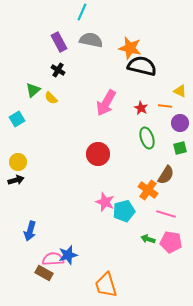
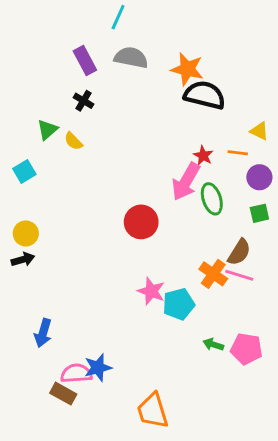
pink arrow: (106, 103) -> (186, 182), moved
pink line: (166, 214) -> (239, 275), moved

